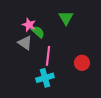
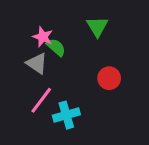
pink line: (48, 56) -> (41, 100), moved, turned 30
red circle: (82, 63) -> (109, 78), moved

